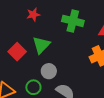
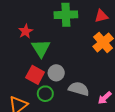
red star: (33, 15) -> (26, 31), moved
red square: (17, 52) -> (35, 75), moved

